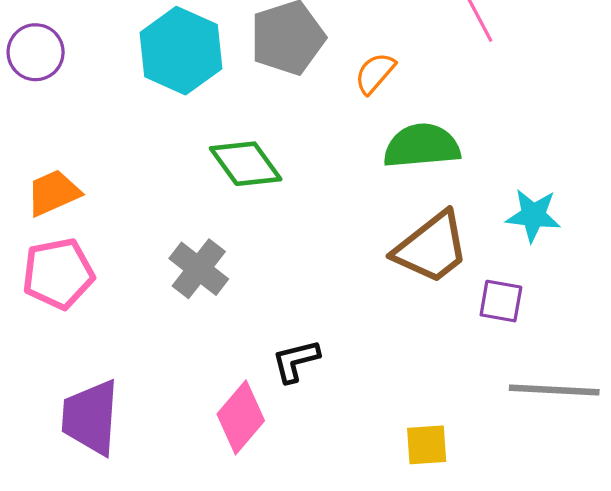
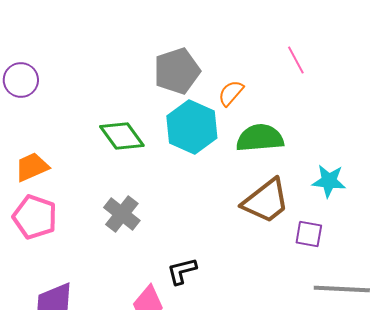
cyan hexagon: (181, 51) -> (192, 127), moved
green diamond: (246, 164) -> (122, 136), moved
pink pentagon: (58, 274) -> (35, 217), turned 30

